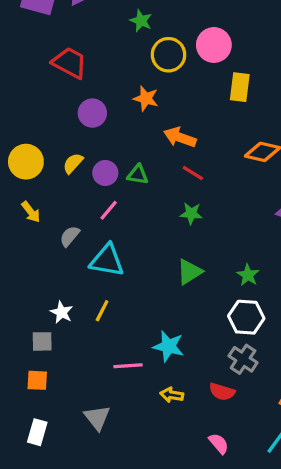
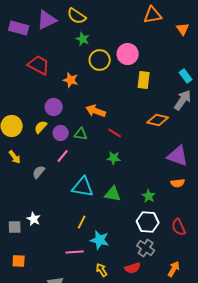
orange star: (146, 98) -> (71, 80), moved
purple circle: (92, 113) -> (54, 107), moved
orange arrow: (180, 137) -> (96, 111), moved
cyan triangle: (107, 260) -> (83, 187), moved
green triangle: (190, 272) -> (113, 194), turned 42
yellow line: (102, 311) -> (82, 222), moved
gray square: (42, 341) -> (15, 227), moved
red semicircle: (222, 392) -> (133, 268), turned -35
yellow arrow: (172, 395) -> (102, 270), turned 48

